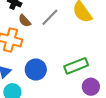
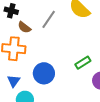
green rectangle: (76, 66) -> (83, 63), size x0.7

